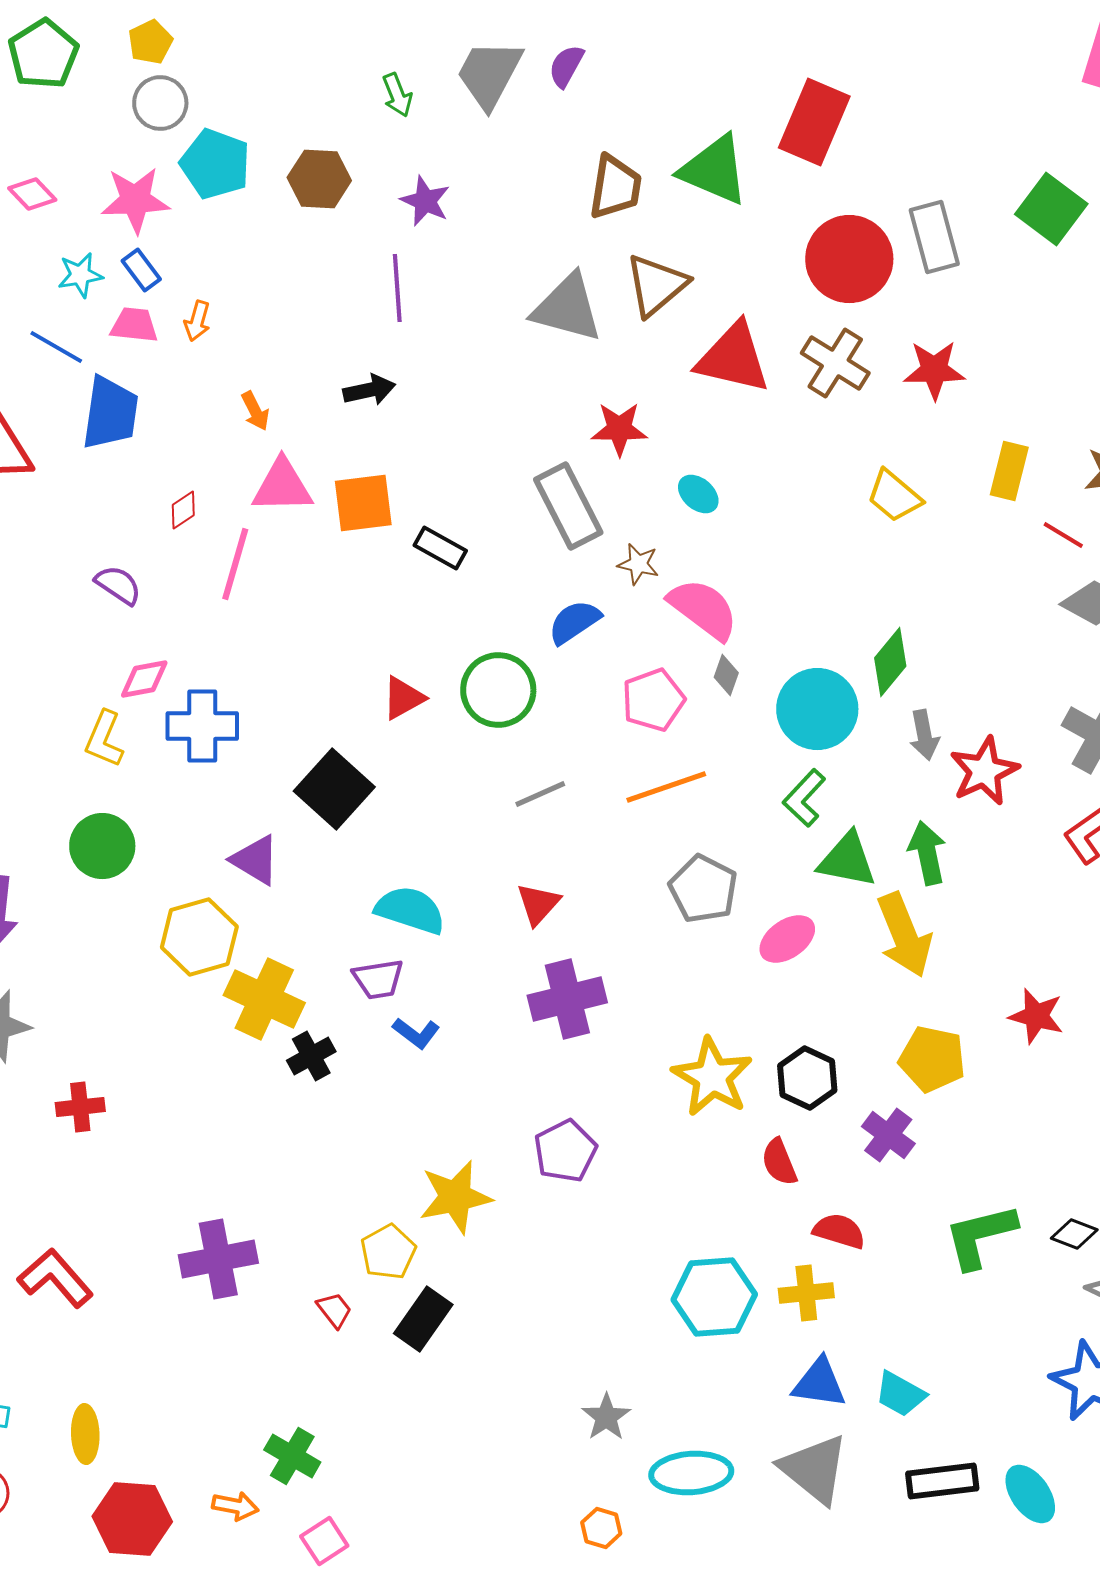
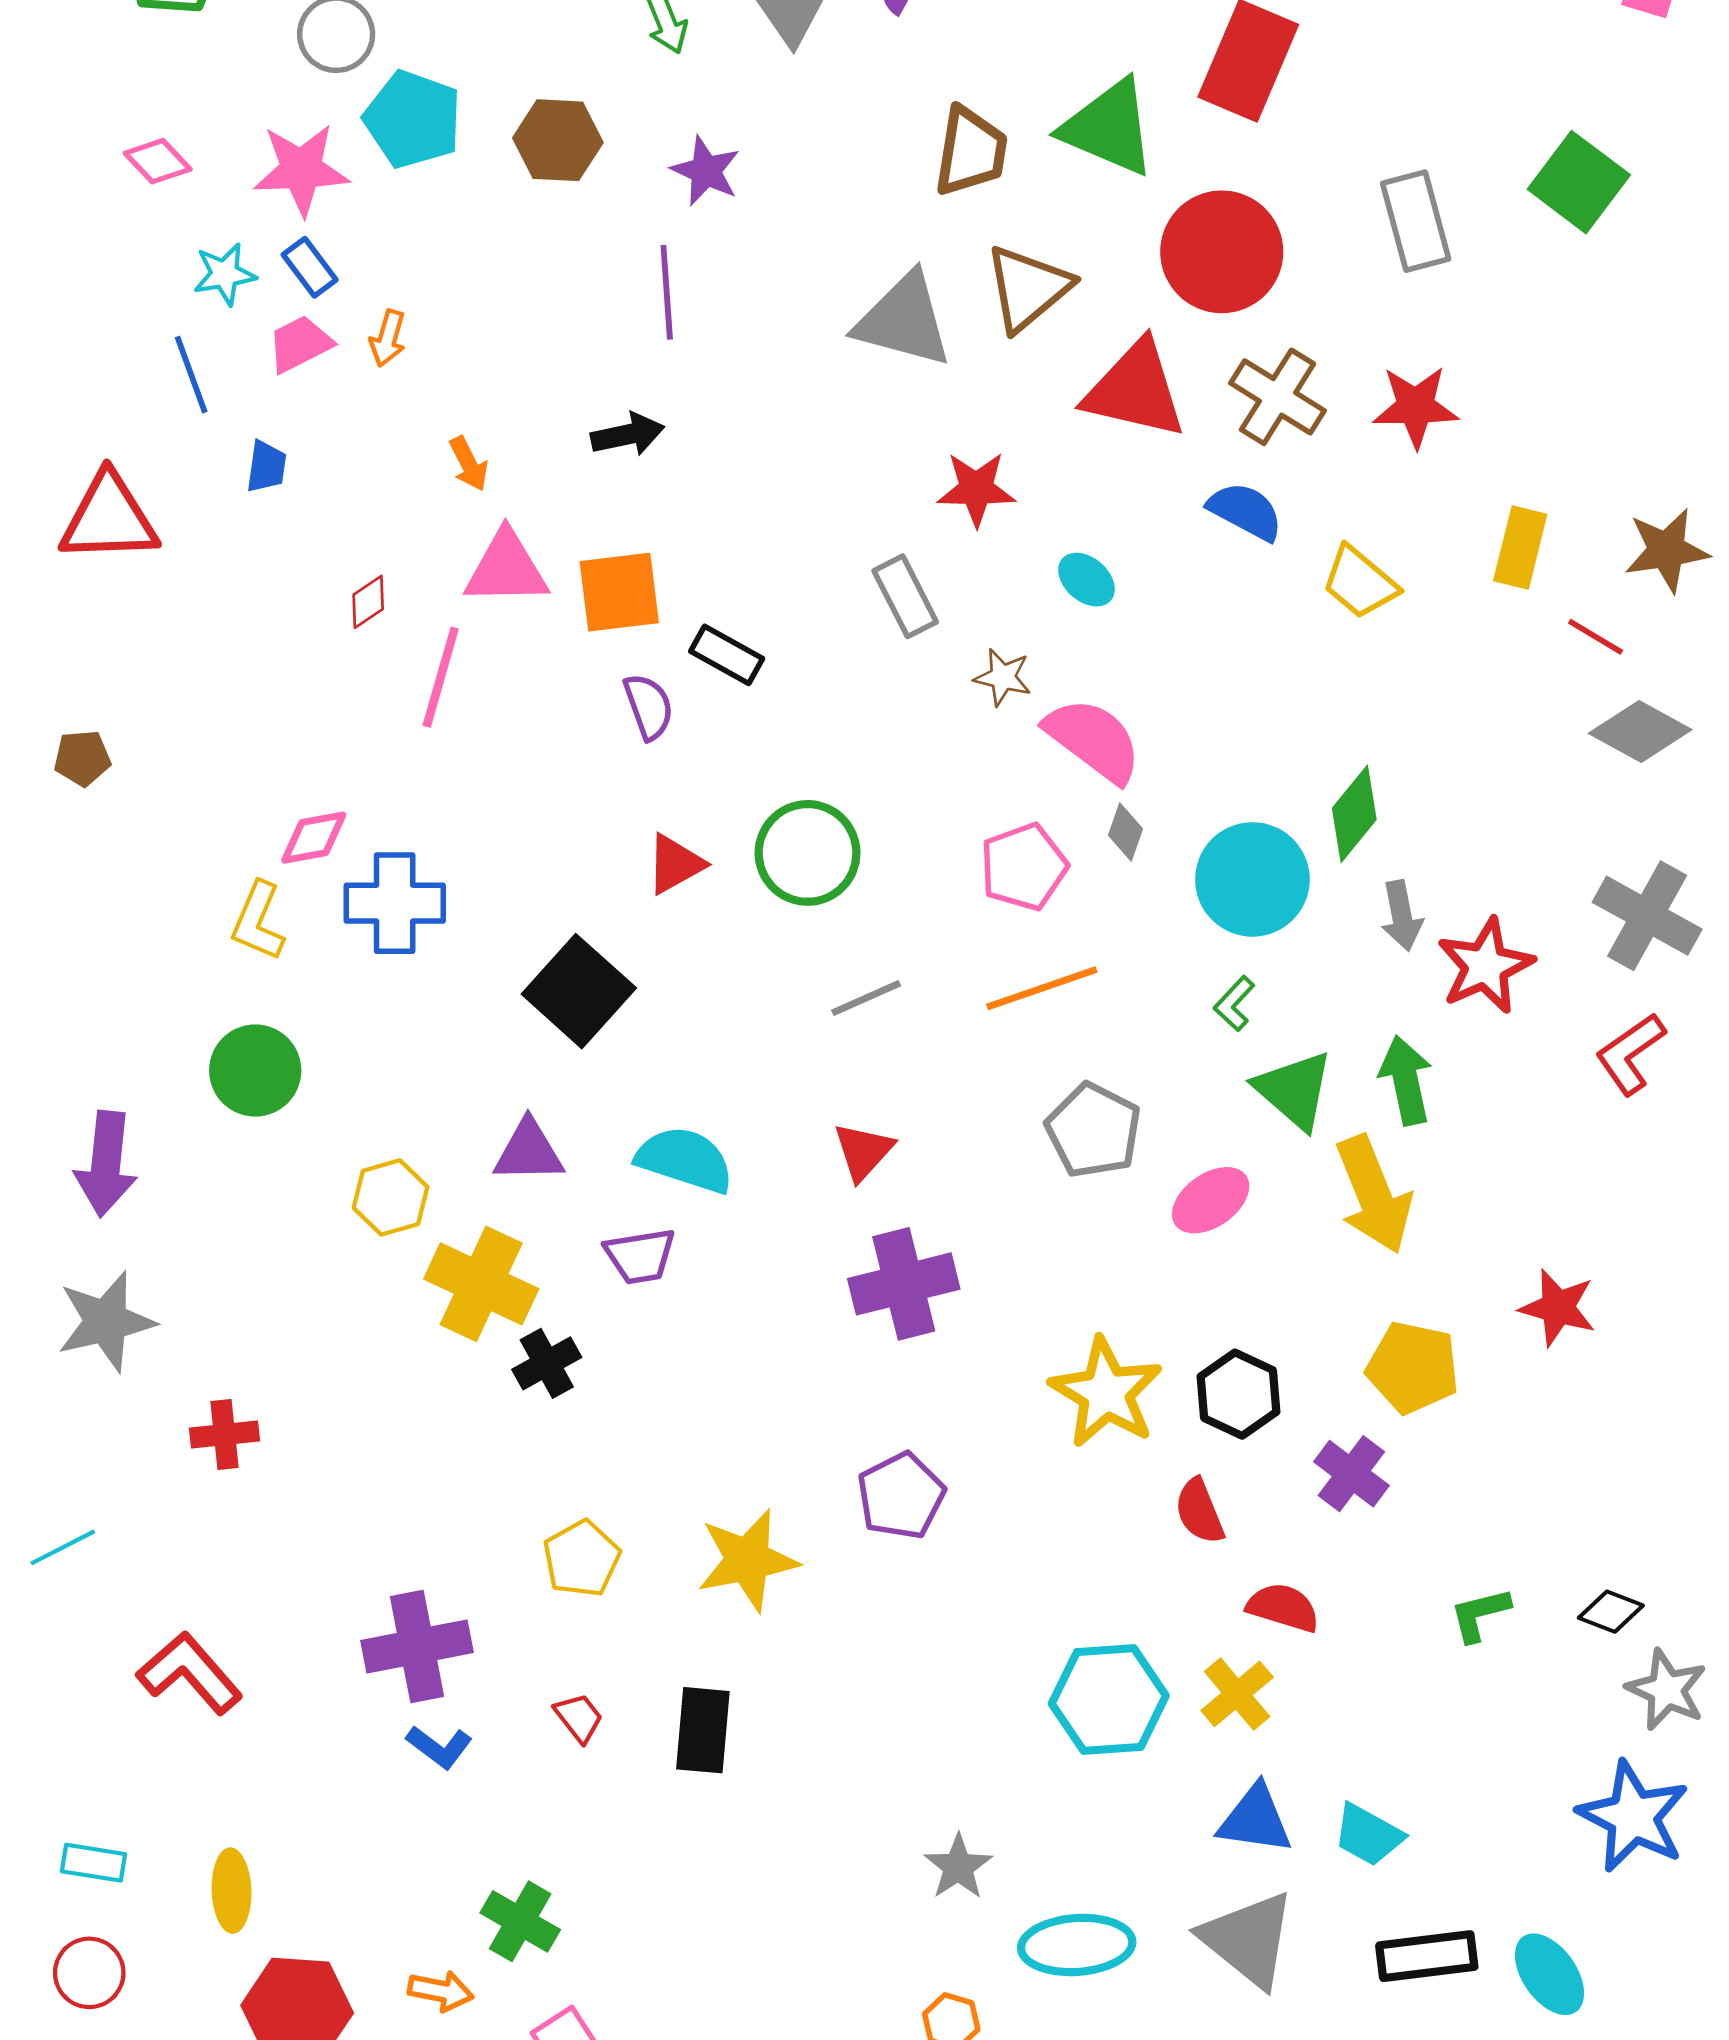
red circle: (849, 259) -> (1222, 252), moved
pink trapezoid: (134, 325) -> (300, 344), turned -33
blue line: (56, 347) -> (191, 375), turned 40
blue trapezoid: (110, 413) -> (266, 467), size x0.5
gray rectangle: (568, 506) -> (905, 596), size x0.7
purple semicircle: (118, 585) -> (649, 706), moved, turned 36
blue semicircle: (574, 622) -> (1245, 511), moved, turned 62
green L-shape: (804, 798) -> (1234, 1004), size x0.7
purple triangle: (255, 860) -> (529, 1151), moved, turned -32
green triangle: (847, 860) -> (1294, 1090), turned 30
yellow hexagon: (199, 937) -> (391, 1197), size x0.7
blue L-shape: (416, 1033) -> (439, 1747), moved
green L-shape: (980, 1236) -> (1480, 1614), size x0.6
yellow pentagon: (388, 1252) -> (582, 1559), moved
yellow cross: (806, 1293) -> (1237, 1694), turned -34
black rectangle: (423, 1319) -> (703, 1730), turned -30

